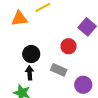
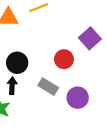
purple circle: (83, 85) -> (78, 98), moved

